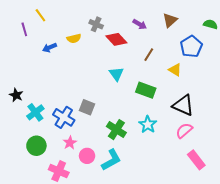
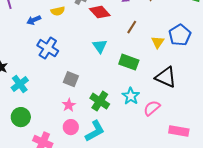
blue pentagon: (191, 47) -> (180, 35), moved
yellow triangle: (175, 70) -> (158, 42), turned 32
blue cross: (64, 117) -> (48, 48), moved
pink semicircle: (184, 131) -> (152, 108), moved
pink star: (70, 143) -> (69, 105), moved
pink rectangle: (196, 160) -> (179, 131), turned -42

